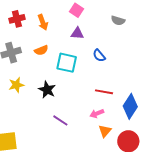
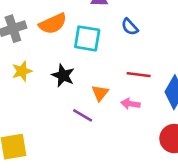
orange semicircle: (41, 50) -> (53, 24), size x1.5
pink arrow: (97, 113) -> (130, 104), turned 32
orange triangle: (105, 131) -> (100, 93), moved

